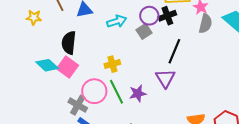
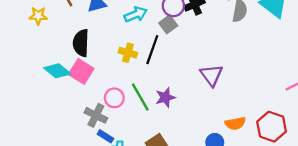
black line: (174, 51) -> (152, 50), moved
yellow cross: (112, 64) -> (128, 53), moved, turned 35
purple triangle: (165, 78) -> (212, 75), moved
pink circle: (94, 91) -> (114, 98), size x0.7

